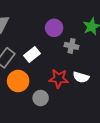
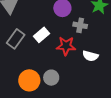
red star: (59, 79) -> (66, 46), moved
orange circle: (18, 81) -> (29, 80), moved

